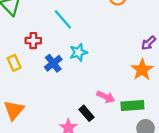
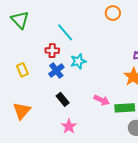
red cross: (33, 41) -> (52, 51), moved
black rectangle: (86, 113) -> (63, 99), moved

